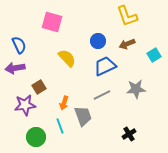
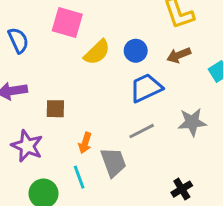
blue semicircle: (19, 45) -> (18, 40), moved
yellow semicircle: (67, 58) -> (97, 52), moved, turned 90
brown square: (39, 87) -> (55, 109), moved, turned 32
purple star: (25, 105) -> (27, 146), turned 30

